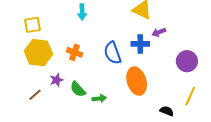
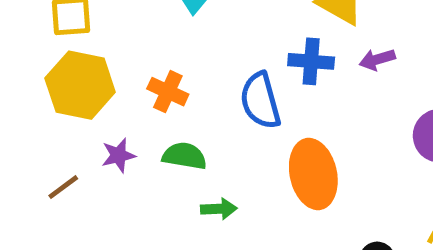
blue cross: (140, 44) -> (311, 61), moved
green semicircle: (78, 89) -> (184, 156), moved, turned 138

